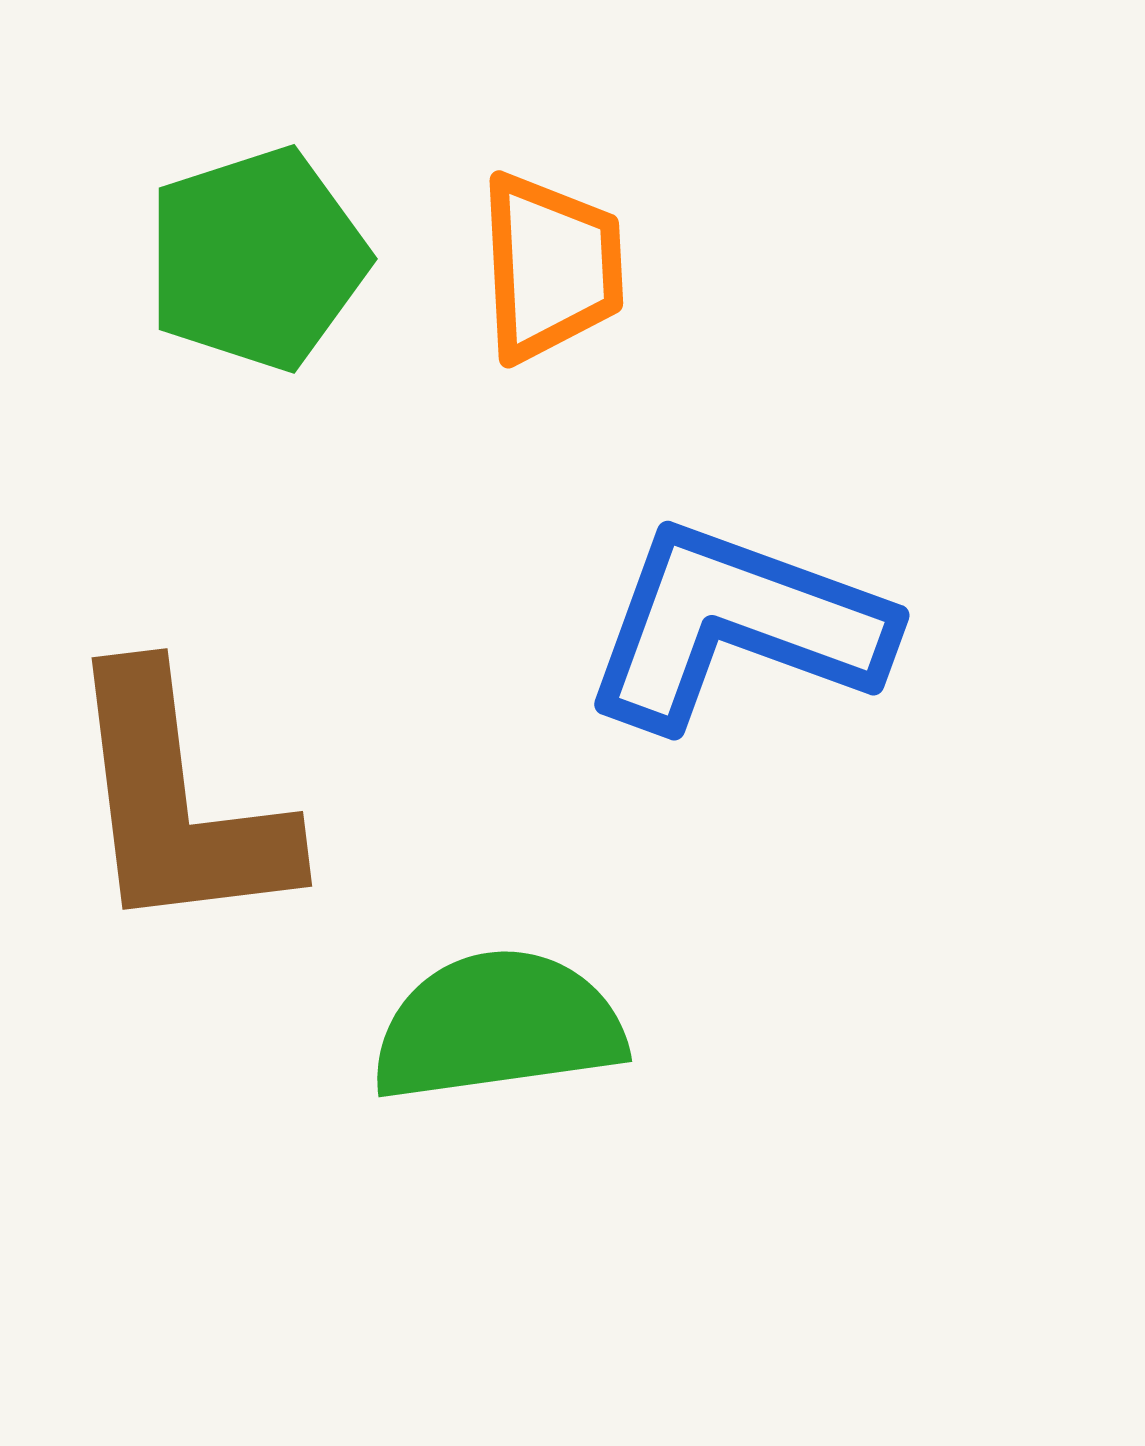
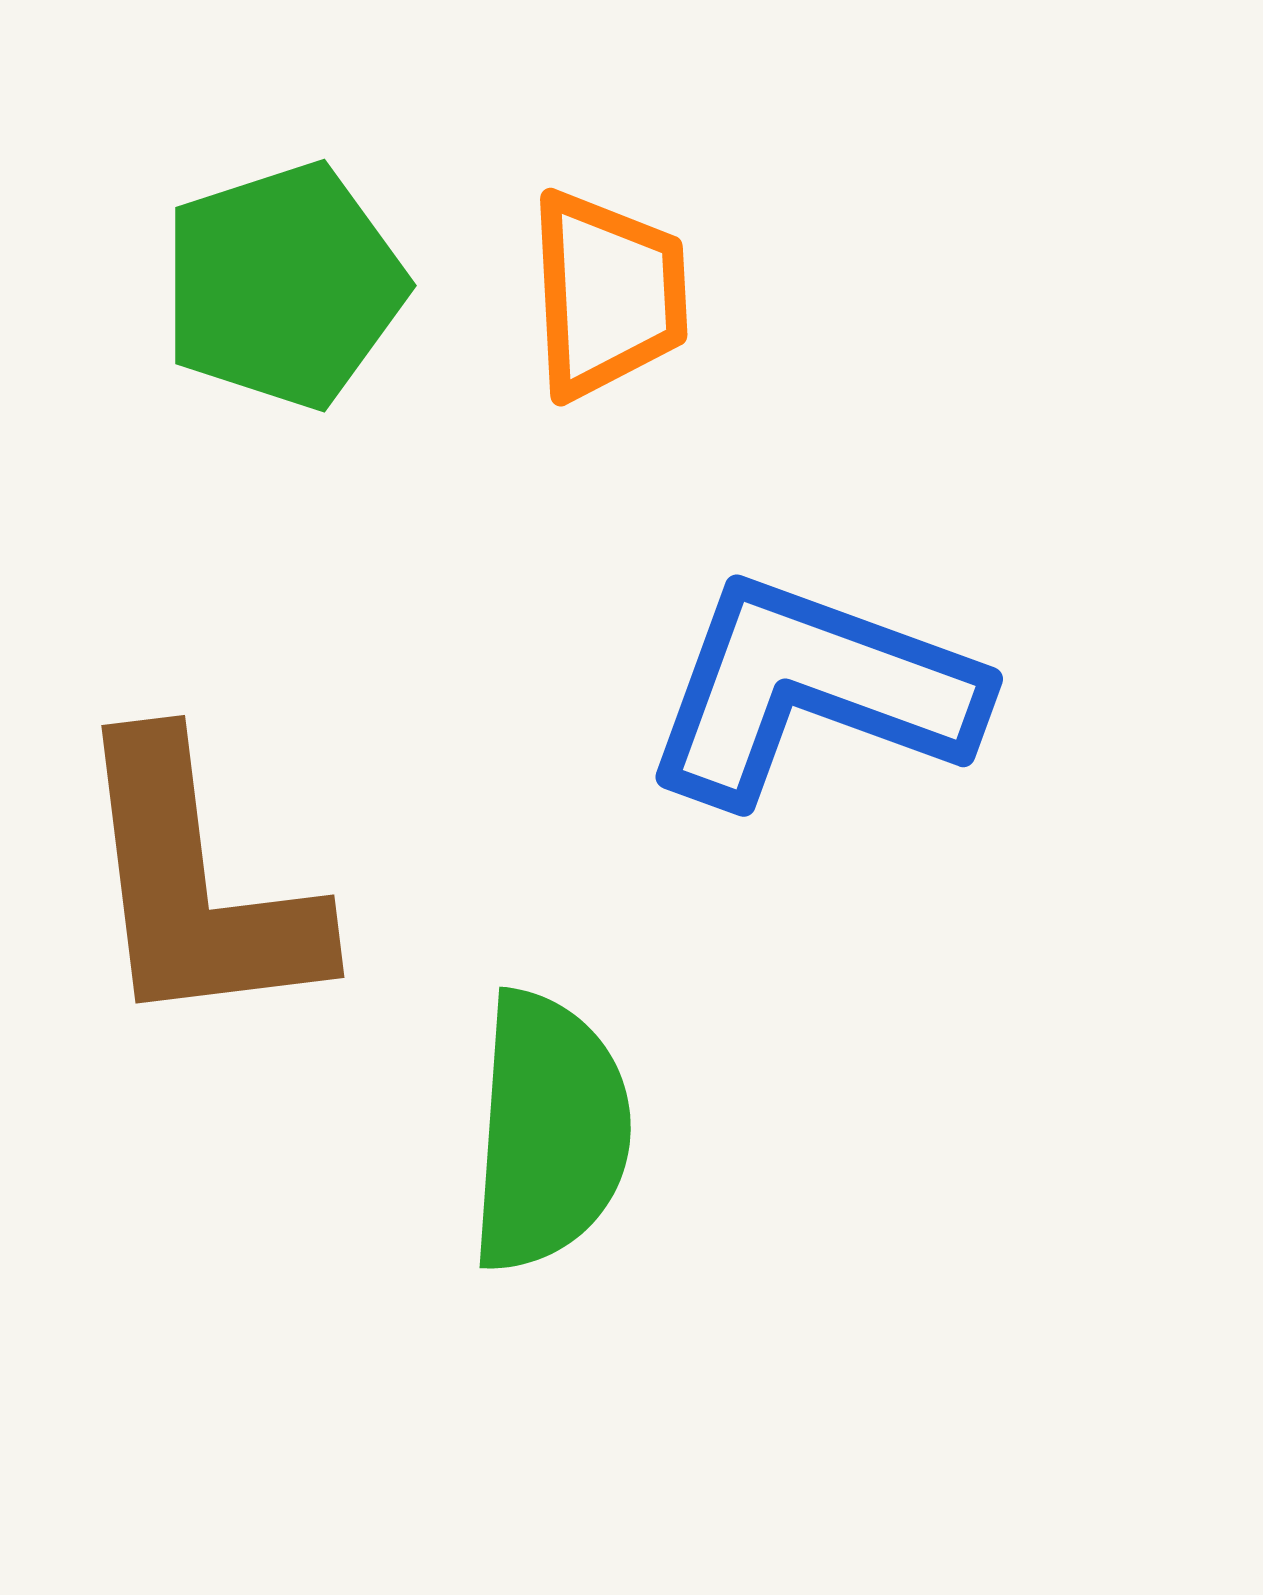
green semicircle: (498, 1026) -> (549, 1131), turned 102

